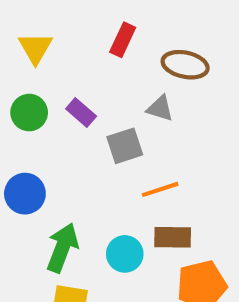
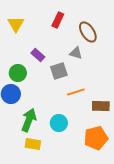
brown ellipse: (185, 65) -> (88, 32), turned 45
green circle: (29, 113) -> (18, 73), moved
brown rectangle: (173, 237) -> (101, 106), moved

